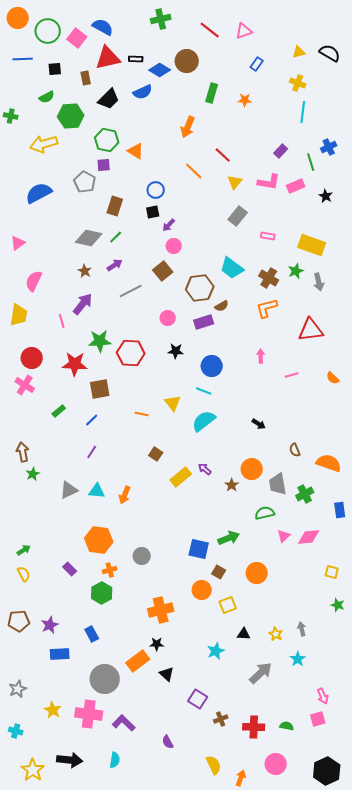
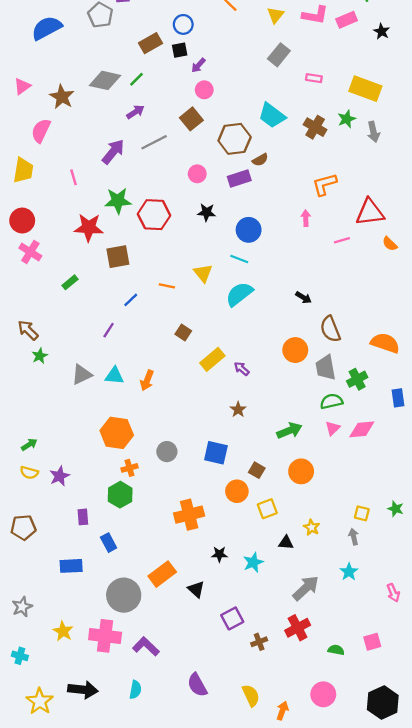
brown rectangle: (115, 206) -> (151, 43), moved, turned 42
brown star: (85, 271) -> (62, 97), moved, size x1.5
purple arrow: (83, 304) -> (113, 152), moved
orange L-shape: (267, 308) -> (324, 184), moved
red triangle: (311, 330) -> (370, 212), moved
red circle: (32, 358) -> (22, 220), moved
blue line: (92, 420) -> (131, 300), moved
brown semicircle: (295, 450) -> (330, 329), moved, size x1.6
brown arrow: (23, 452) -> (28, 330), turned -36
purple arrow: (205, 469) -> (242, 369), moved
brown star: (232, 485) -> (238, 410), moved
green semicircle: (265, 513) -> (331, 401), moved
green arrow: (229, 538) -> (289, 431), moved
blue square: (199, 549) -> (216, 453), moved
purple rectangle: (70, 569) -> (83, 517), moved, turned 40
yellow square: (332, 572) -> (362, 513), moved
yellow semicircle: (24, 574) -> (29, 473), turned 133
purple star: (50, 625) -> (60, 476), moved
yellow star: (276, 634) -> (312, 527), moved
black star: (157, 644) -> (219, 554), moved
pink arrow: (323, 696) -> (393, 593), moved
purple square: (198, 699) -> (232, 618), turned 30
red cross: (254, 727) -> (298, 628), moved, turned -30
purple semicircle: (168, 742) -> (197, 685), moved, size x1.5

